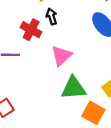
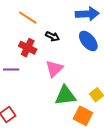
black arrow: (52, 16) -> (53, 36), moved, turned 136

